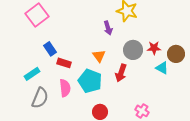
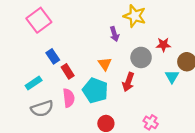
red star: (154, 48) -> (163, 45), moved
red rectangle: (64, 63) -> (68, 71), turned 40
cyan triangle: (162, 68) -> (172, 77), turned 32
gray semicircle: (40, 98) -> (42, 109), turned 50

